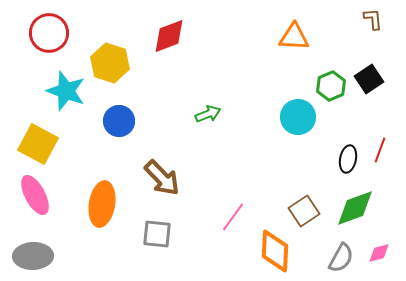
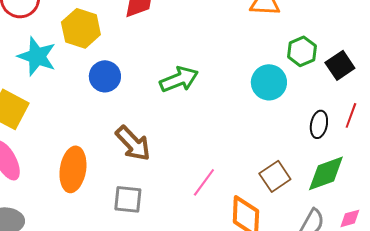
black square: (369, 79) -> (340, 65), moved
green arrow: (208, 114) -> (179, 79), size x1.5
blue circle: (119, 121) -> (105, 76), moved

